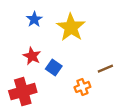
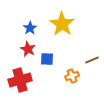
blue star: (34, 19) -> (30, 28), moved
blue square: (54, 67) -> (47, 59), turned -32

